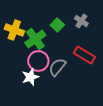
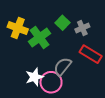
gray cross: (81, 21) -> (82, 28), moved, turned 32
pink circle: (38, 61) -> (51, 82), moved

